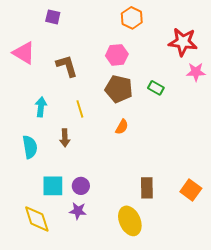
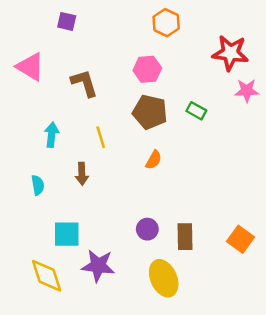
cyan semicircle: (30, 147) -> (38, 185), size x0.7
purple circle: (81, 186) -> (147, 229), moved
purple star: (78, 211) -> (98, 266), size x1.5

